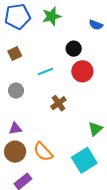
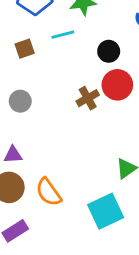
cyan line: (45, 72) -> (63, 35), moved
brown cross: (58, 103) -> (88, 98), moved

